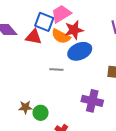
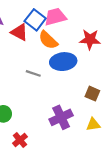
red star: (74, 30) -> (90, 39), moved
purple cross: (92, 101) -> (61, 117), turned 35

